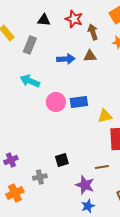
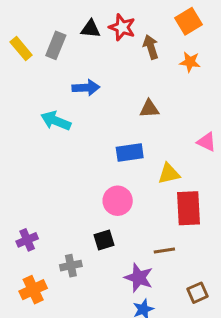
black triangle: (44, 20) -> (90, 29), moved
gray rectangle: (30, 45) -> (56, 45), moved
brown triangle: (90, 56) -> (149, 109), moved
blue arrow: (66, 59) -> (86, 88), moved
pink circle: (56, 102) -> (118, 201), moved

